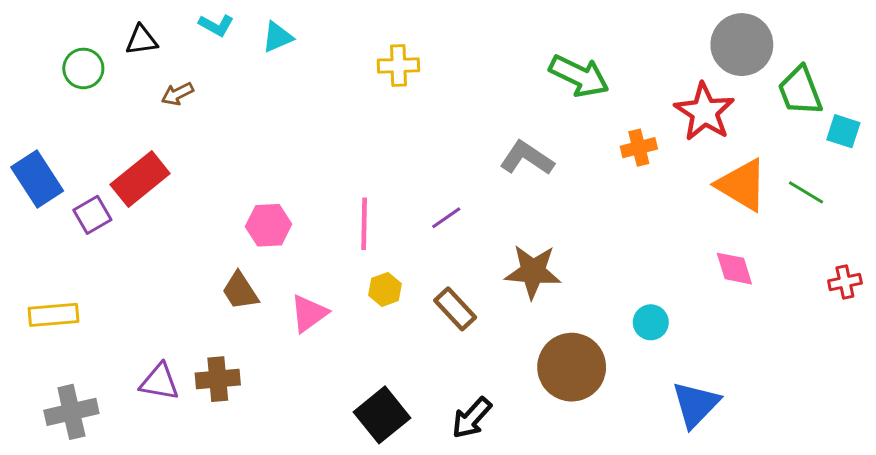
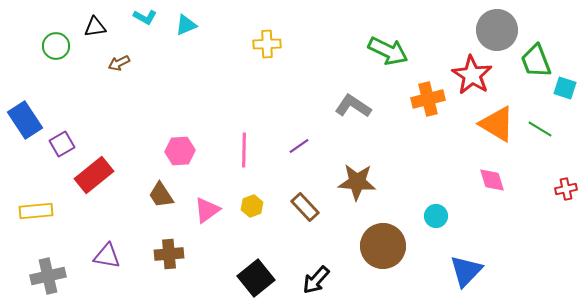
orange cross: (639, 148) -> (428, 99), size x1.4
red rectangle: (140, 179) -> (94, 175), moved
yellow hexagon: (385, 289) -> (252, 206), moved
brown cross: (218, 379) -> (169, 254), moved

